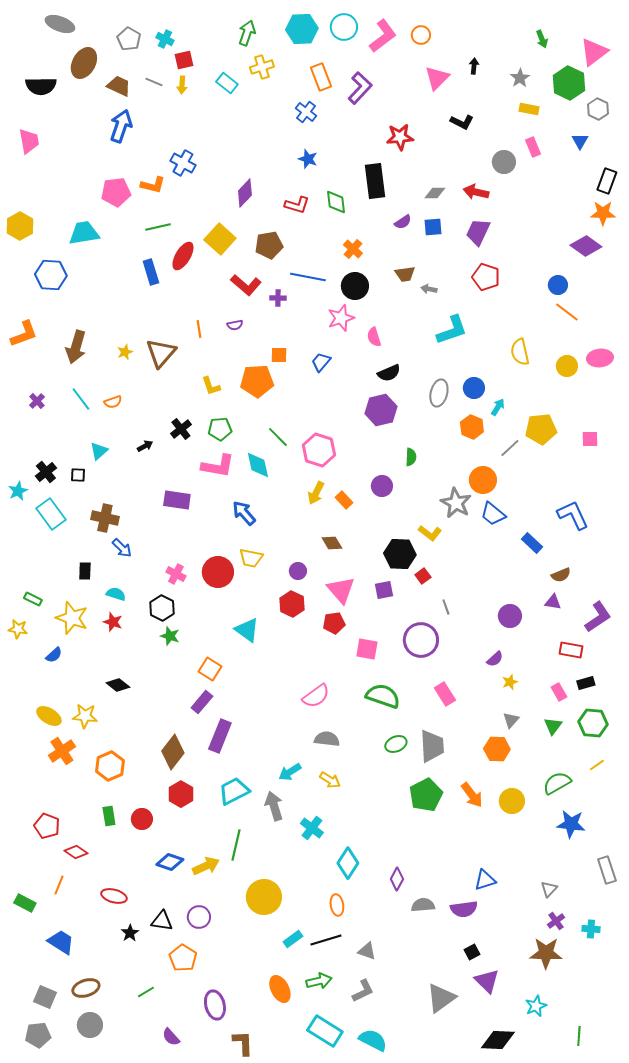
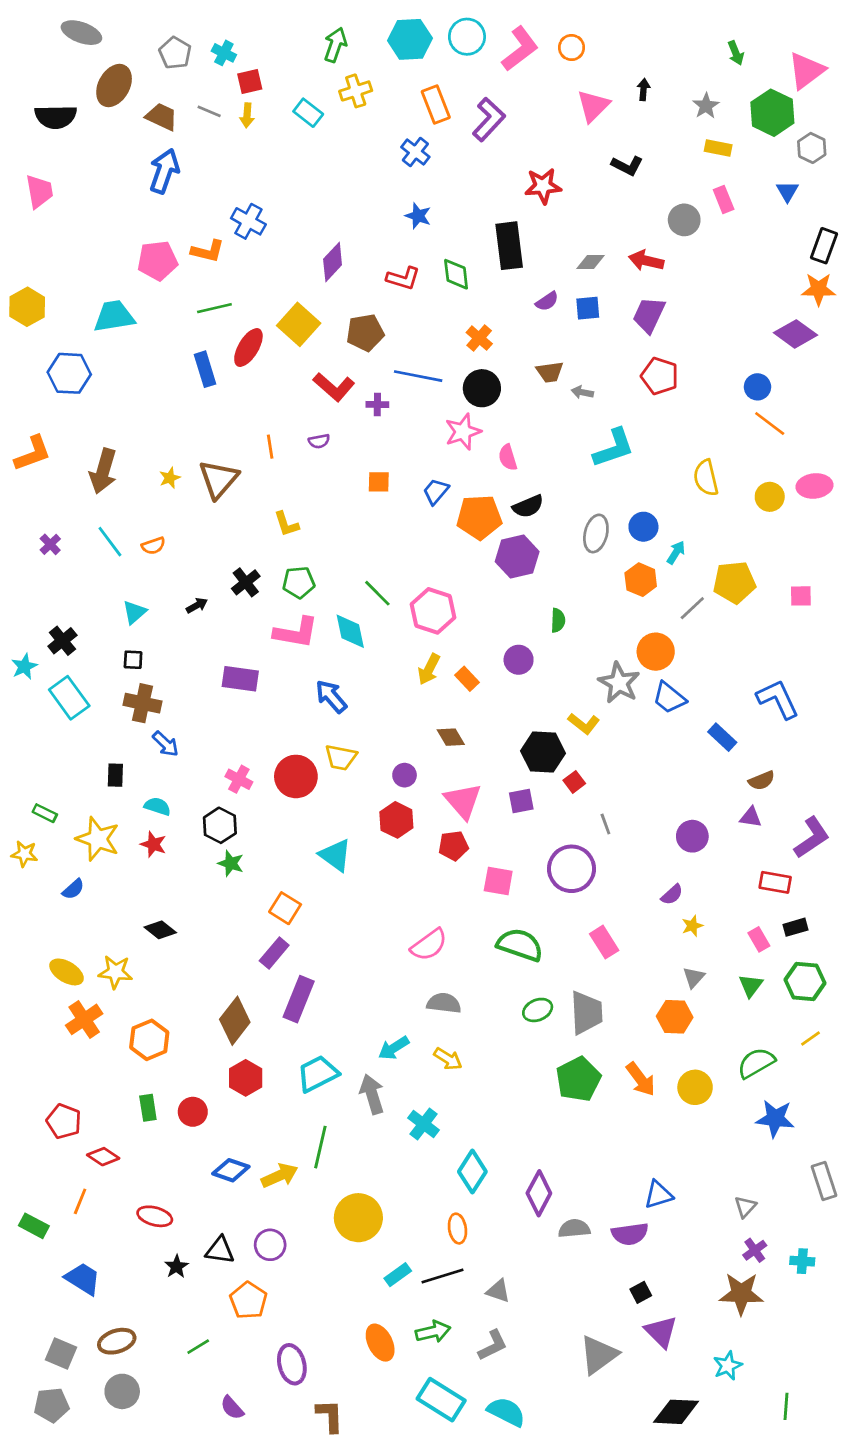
orange pentagon: (257, 381) -> (479, 517), moved
black square: (78, 475) -> (133, 660), moved
purple diamond: (397, 879) -> (539, 1193), size x1.4

